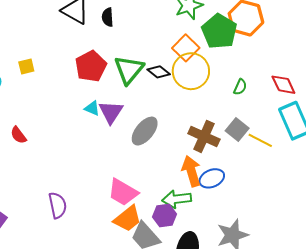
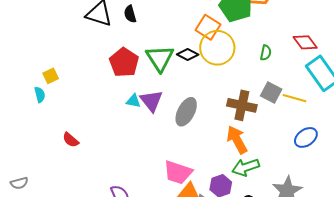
yellow square: (26, 67) -> (51, 76), moved
blue ellipse: (212, 178) -> (306, 137), moved
green arrow: (177, 199) -> (246, 167), moved

